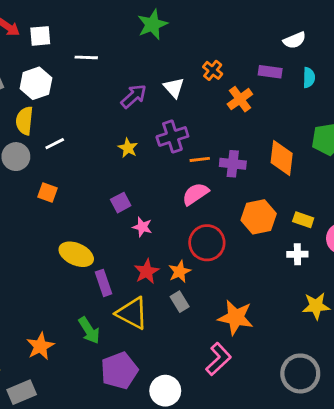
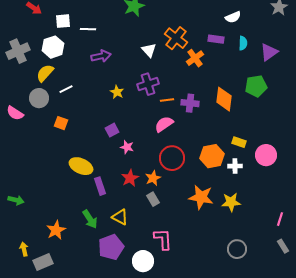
white square: (40, 36) -> (63, 21), moved
orange cross: (213, 70) -> (176, 38), size x1.6
purple arrow: (134, 96) -> (101, 56), moved, turned 30
yellow semicircle: (24, 121) -> (45, 73), turned 36
orange hexagon: (259, 217) -> (212, 156), moved
yellow star: (316, 306) -> (231, 202), moved
yellow triangle: (132, 313) -> (120, 217), moved, size x0.7
orange star: (236, 317) -> (201, 197), moved
pink L-shape: (218, 359) -> (163, 239), moved, turned -50
gray circle: (300, 373) -> (237, 249), size x0.7

